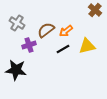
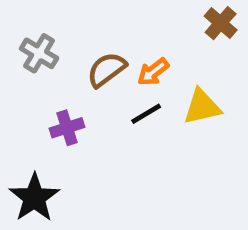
purple cross: (29, 45) -> (67, 128), moved
black star: (16, 70) -> (34, 198), moved, turned 30

